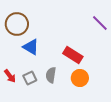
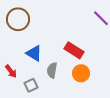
blue triangle: (31, 47) -> (34, 53), moved
gray square: (30, 78) -> (31, 85), moved

